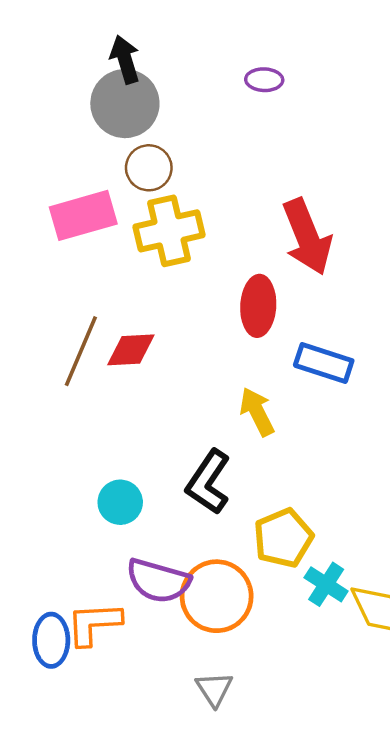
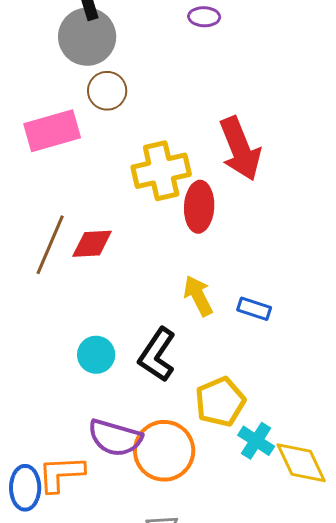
yellow cross: (169, 231) -> (161, 171), moved
blue rectangle: (324, 363) -> (254, 309), moved, size x0.7
cyan circle: (120, 502) -> (96, 355), moved

